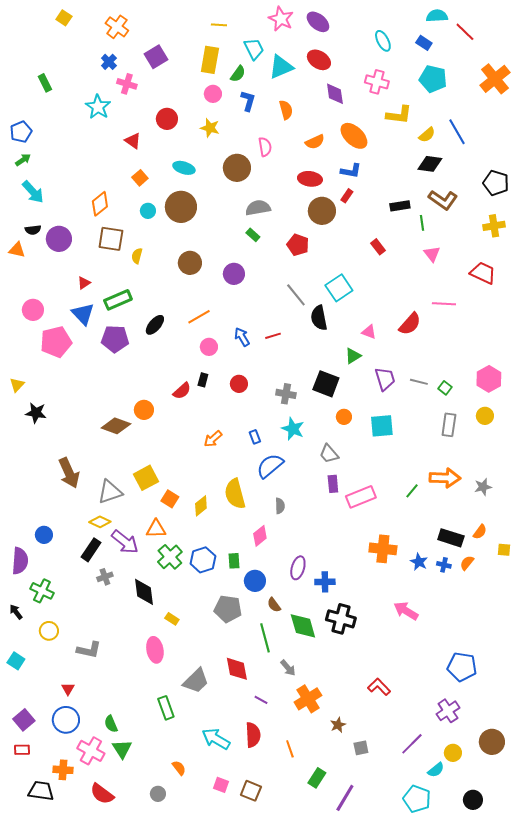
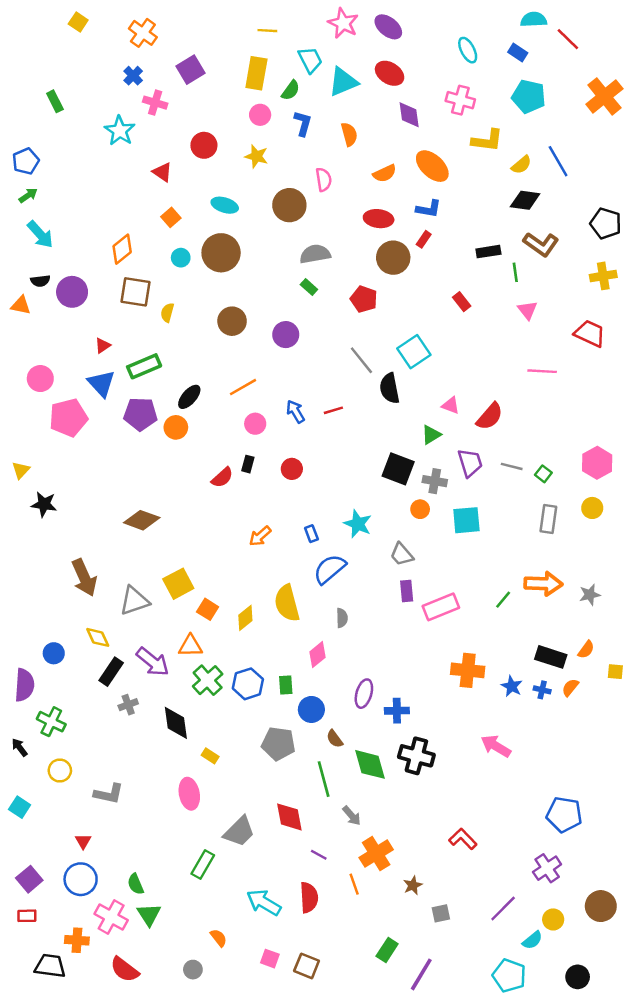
red semicircle: (410, 324) -> (490, 416), moved
gray cross: (286, 394) -> (435, 481), moved
orange circle: (144, 410) -> (176, 427), moved
yellow diamond: (100, 522) -> (98, 637), moved, turned 40
green rectangle: (166, 708) -> (203, 865), turned 50
orange line: (290, 749) -> (354, 884), moved

